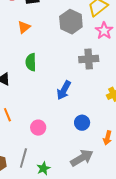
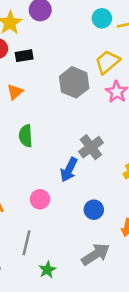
gray cross: (89, 59) -> (91, 147), moved, turned -30
pink circle: (38, 128) -> (40, 199), moved
gray line: (23, 158) -> (27, 243), moved

